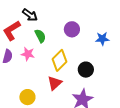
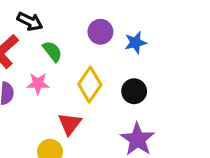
blue star: (102, 39) -> (135, 43), moved
red triangle: (55, 83) -> (70, 124), moved

